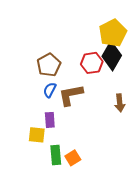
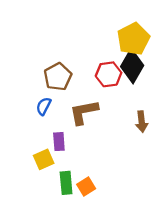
blue semicircle: (50, 90) -> (44, 106), moved
yellow square: (37, 135) -> (44, 159), turned -30

